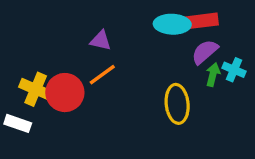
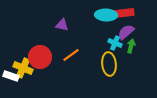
cyan cross: (234, 70) -> (115, 43), moved
orange line: (102, 75) -> (71, 55), moved
yellow cross: (36, 89) -> (23, 68), moved

